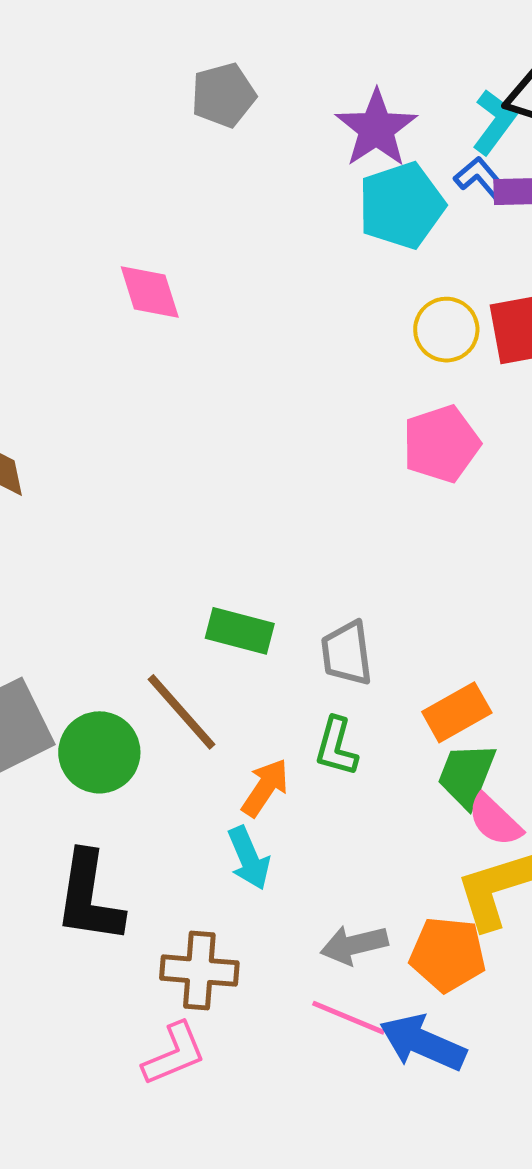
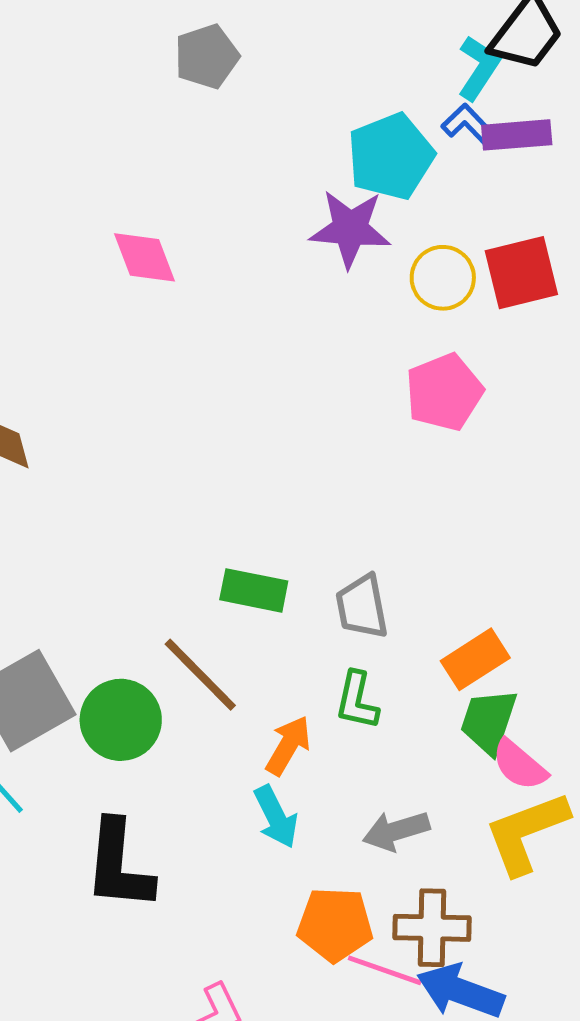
purple star: (376, 129) -> (350, 229), moved, turned -30
gray arrow: (354, 945) -> (396, 831), moved
orange pentagon: (448, 954) -> (335, 925), moved
brown cross: (199, 971) -> (432, 928), moved

